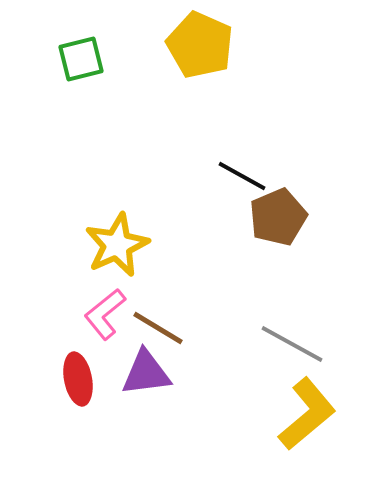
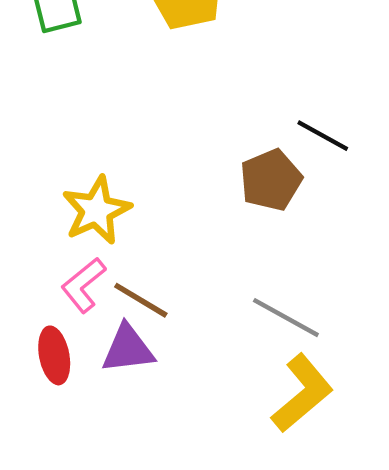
black line: (242, 176) -> (323, 136), moved

